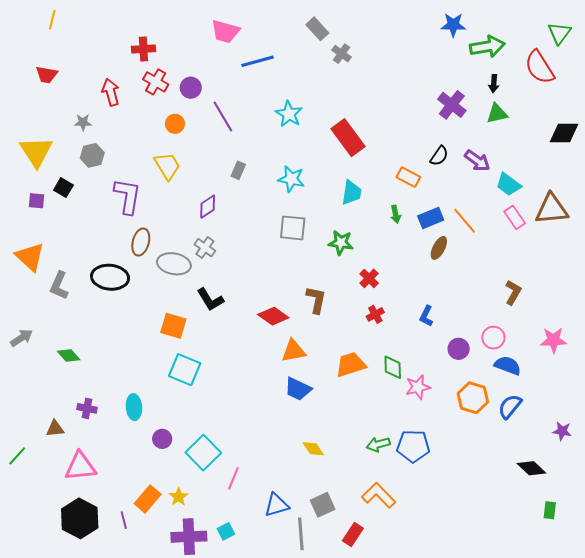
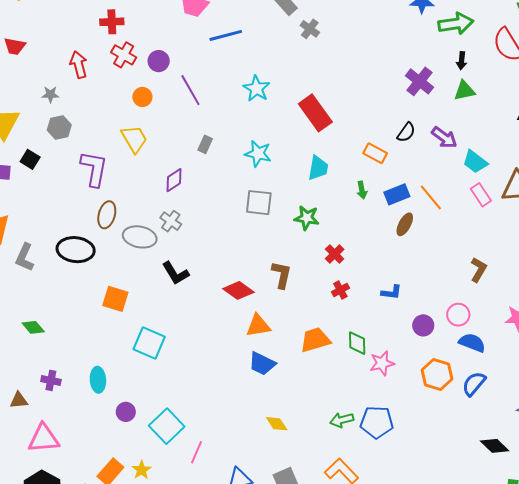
blue L-shape: (426, 316) -> (391, 292), turned -110
orange square: (173, 326) -> (115, 299), moved

